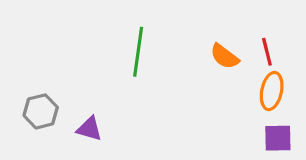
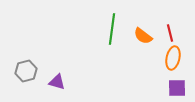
green line: (138, 52) -> (112, 29), moved

